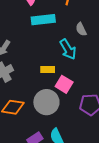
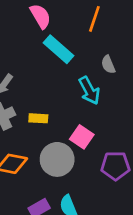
cyan rectangle: (43, 20) -> (58, 49), turned 45
yellow rectangle: (48, 70) -> (38, 118), moved

